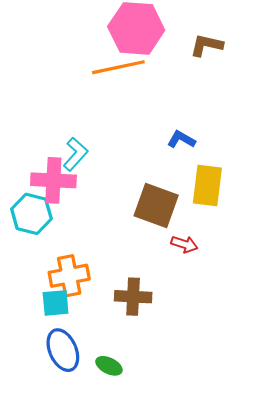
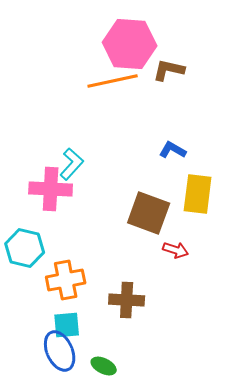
brown L-shape: (206, 45) -> (169, 70), moved
cyan hexagon: (31, 214) -> (25, 248), moved
cyan square: (56, 303) -> (67, 325), moved

